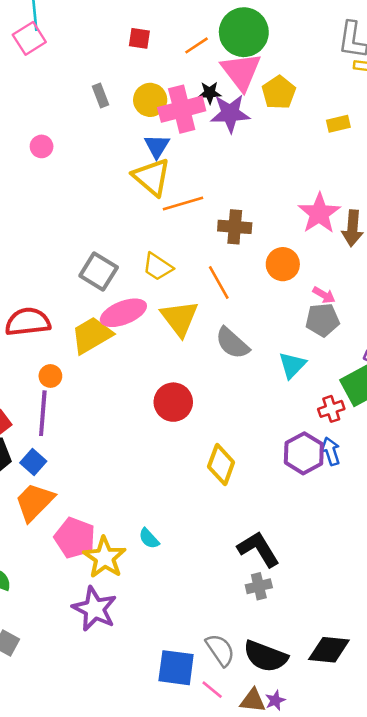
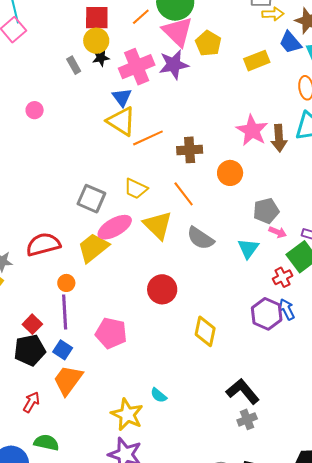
red square: (139, 38) -> (97, 18), size x1.5
black star: (210, 93) -> (101, 58), moved
yellow circle: (150, 100) -> (96, 41), moved
yellow rectangle: (338, 124) -> (257, 61), size x1.4
pink arrow: (324, 295) -> (278, 232), moved
pink pentagon: (75, 538) -> (111, 333), moved

